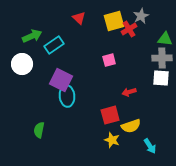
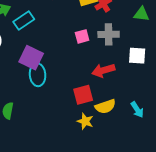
gray cross: (162, 58) -> (109, 34), moved
red arrow: (129, 92) -> (103, 70), size x1.5
cyan arrow: (150, 146) -> (137, 110), moved

